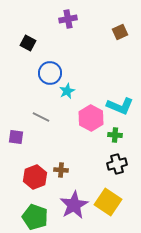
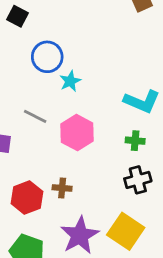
pink hexagon: (91, 118) -> (77, 133), moved

